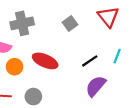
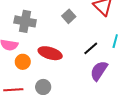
gray cross: (22, 23) -> (25, 21), turned 30

